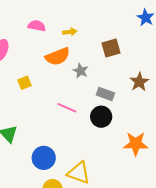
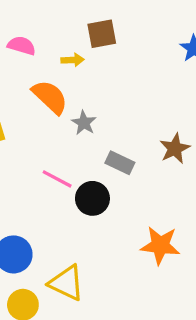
brown square: (111, 48) -> (102, 34), moved
orange semicircle: (58, 56) -> (50, 97), turned -120
black circle: (101, 117) -> (92, 198), moved

